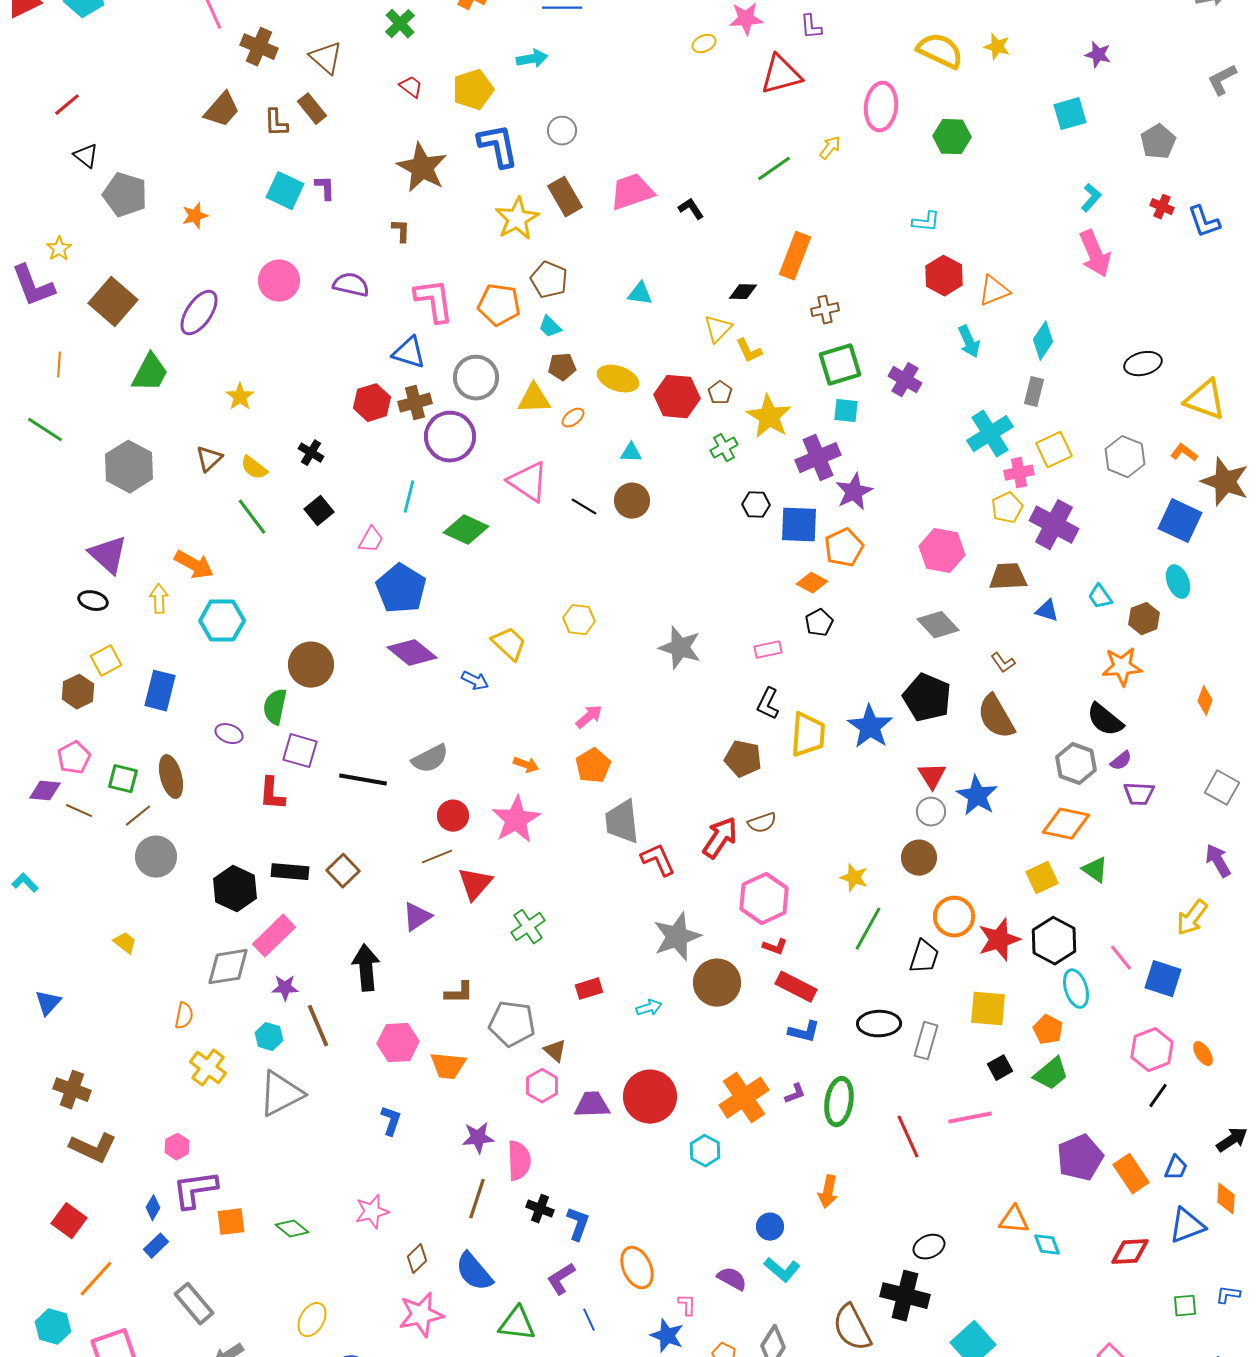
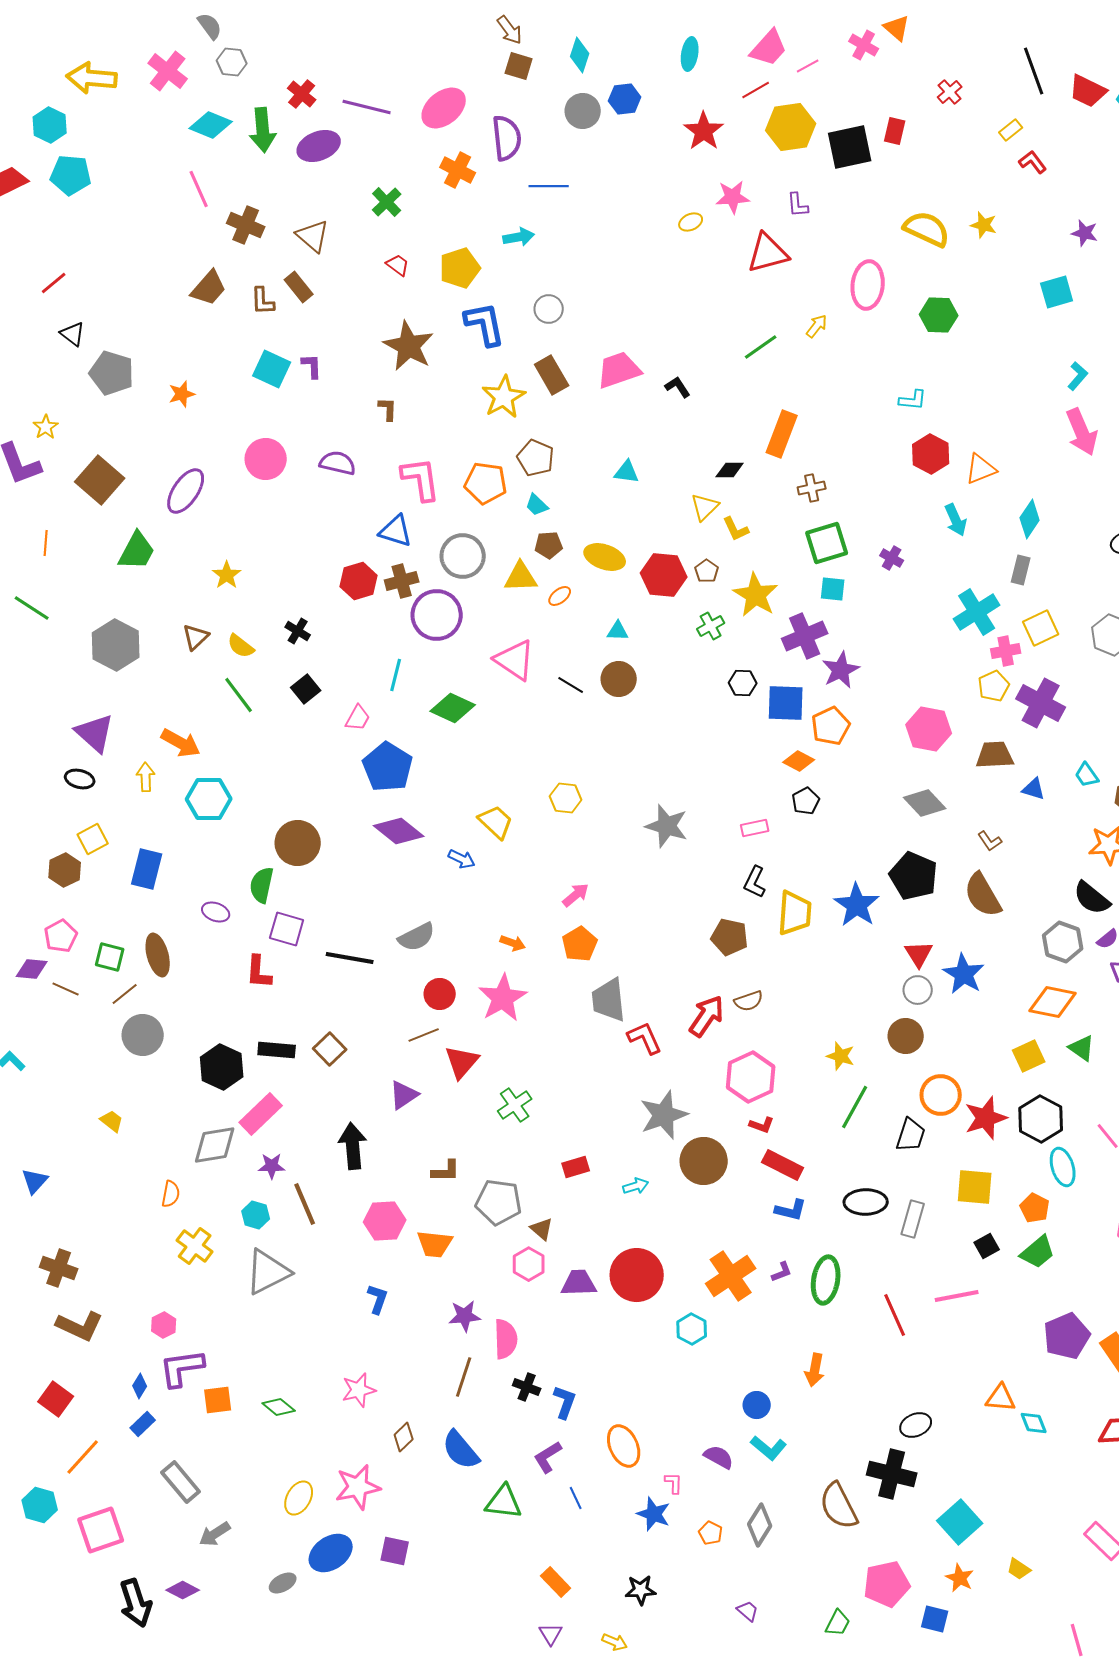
purple cross: (905, 380) -> (892, 558), size x0.7
pink star: (421, 1315) -> (358, 1487), moved

